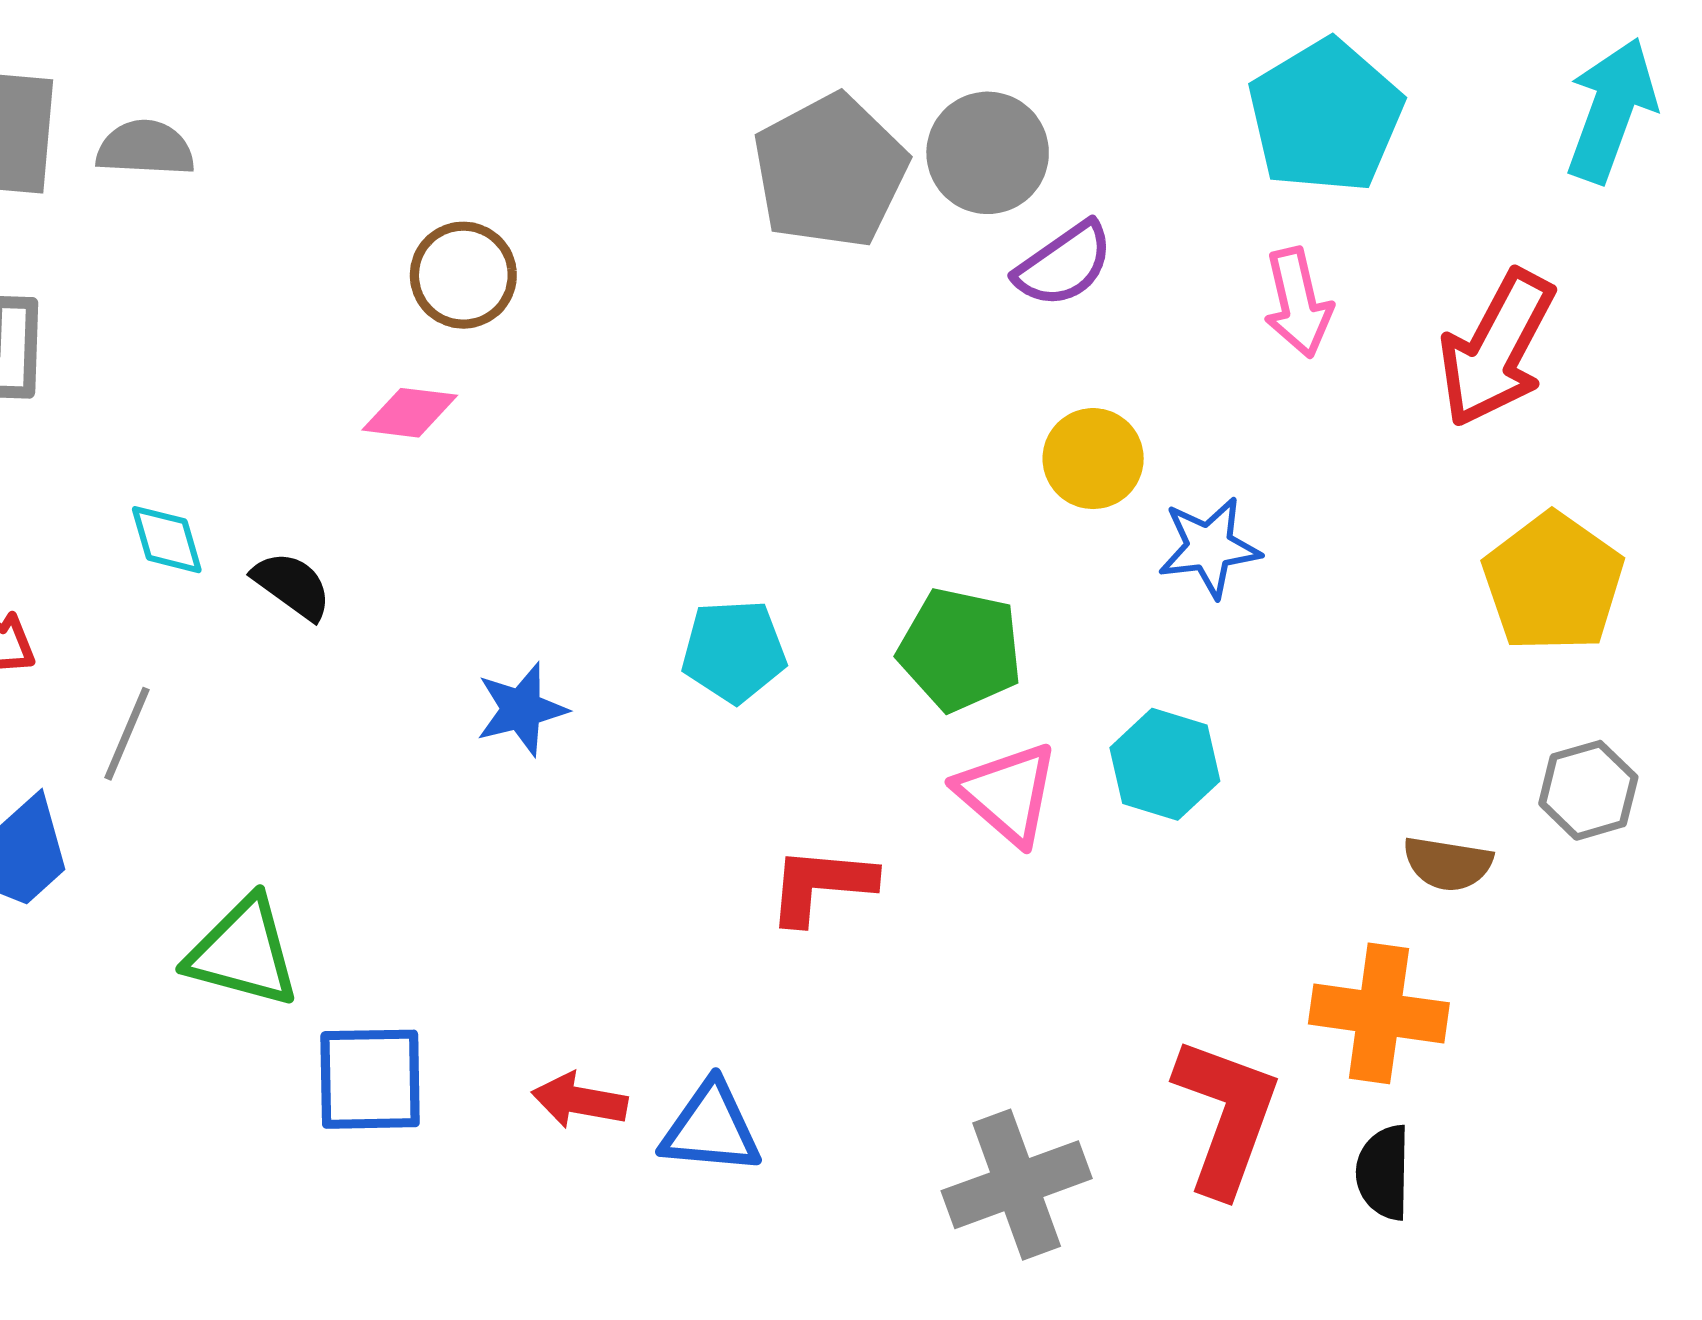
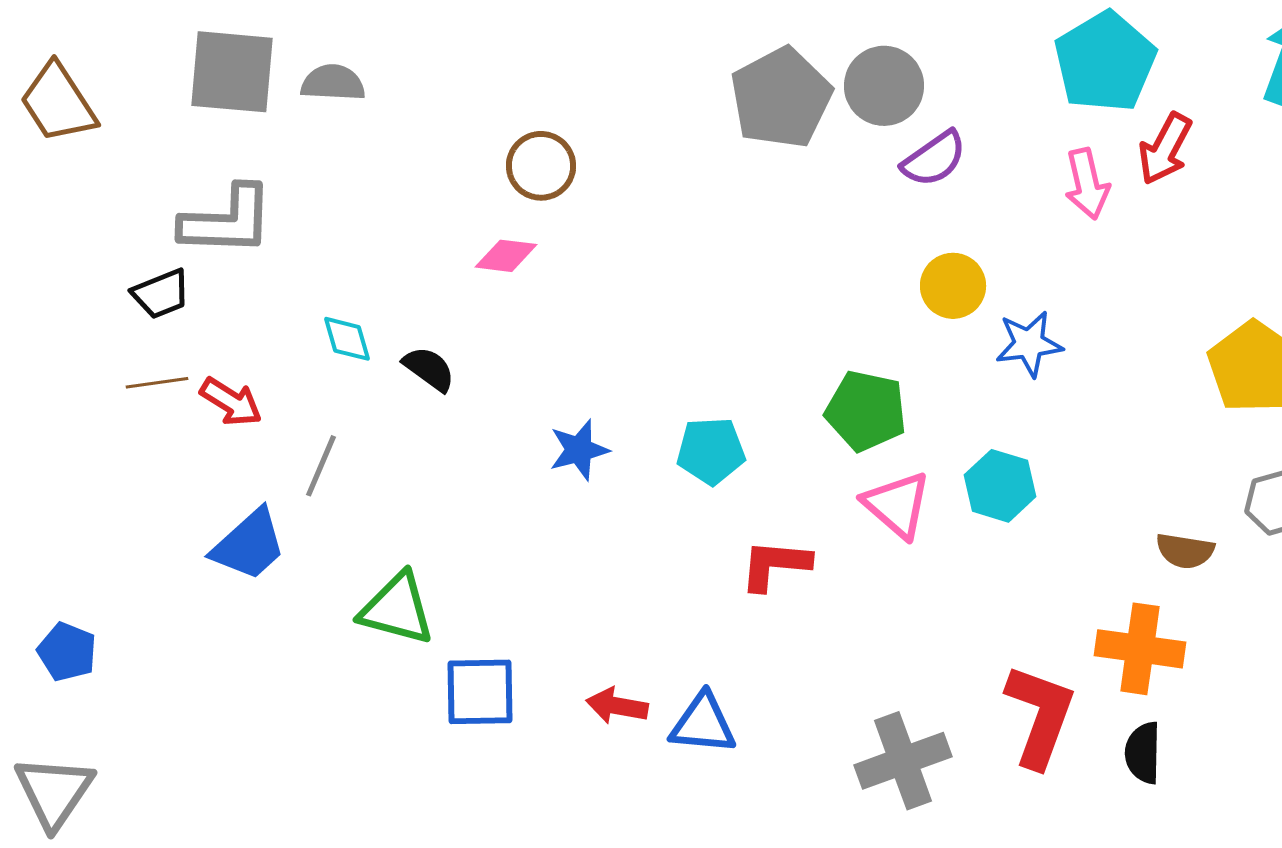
red arrow: (1497, 349) -> (1165, 149), moved, size x0.7
cyan pentagon: (734, 651) -> (711, 451), moved

